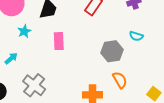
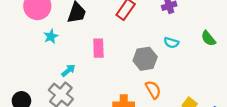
pink rectangle: (59, 41) -> (98, 48), moved
cyan arrow: (11, 58) -> (68, 70), moved

